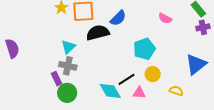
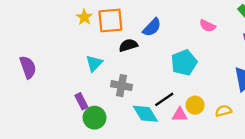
black semicircle: (98, 33) -> (128, 45), size x0.7
gray cross: (68, 66) -> (122, 86), moved
yellow circle: (153, 74) -> (195, 105), moved
yellow semicircle: (176, 91) -> (223, 111), turned -32

